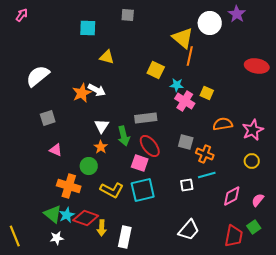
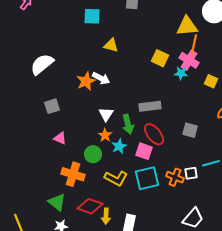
yellow triangle: (183, 38) -> (187, 26), turned -45
pink cross: (185, 101) -> (189, 60), moved
orange cross: (205, 154) -> (175, 177), moved
cyan star: (67, 215) -> (119, 146), moved

